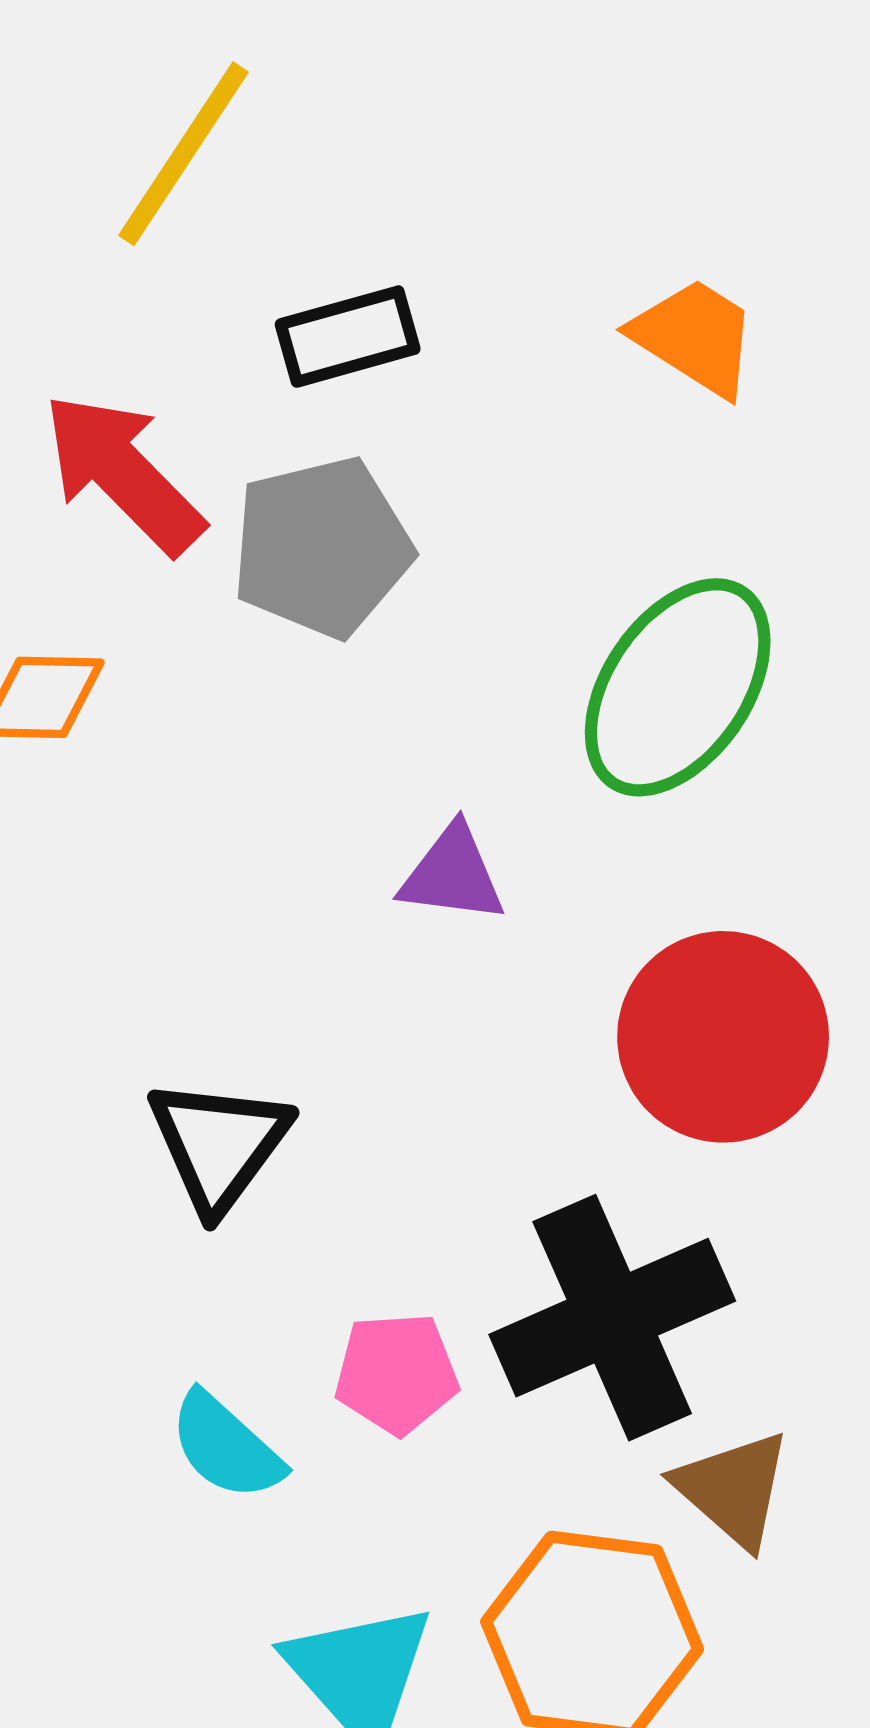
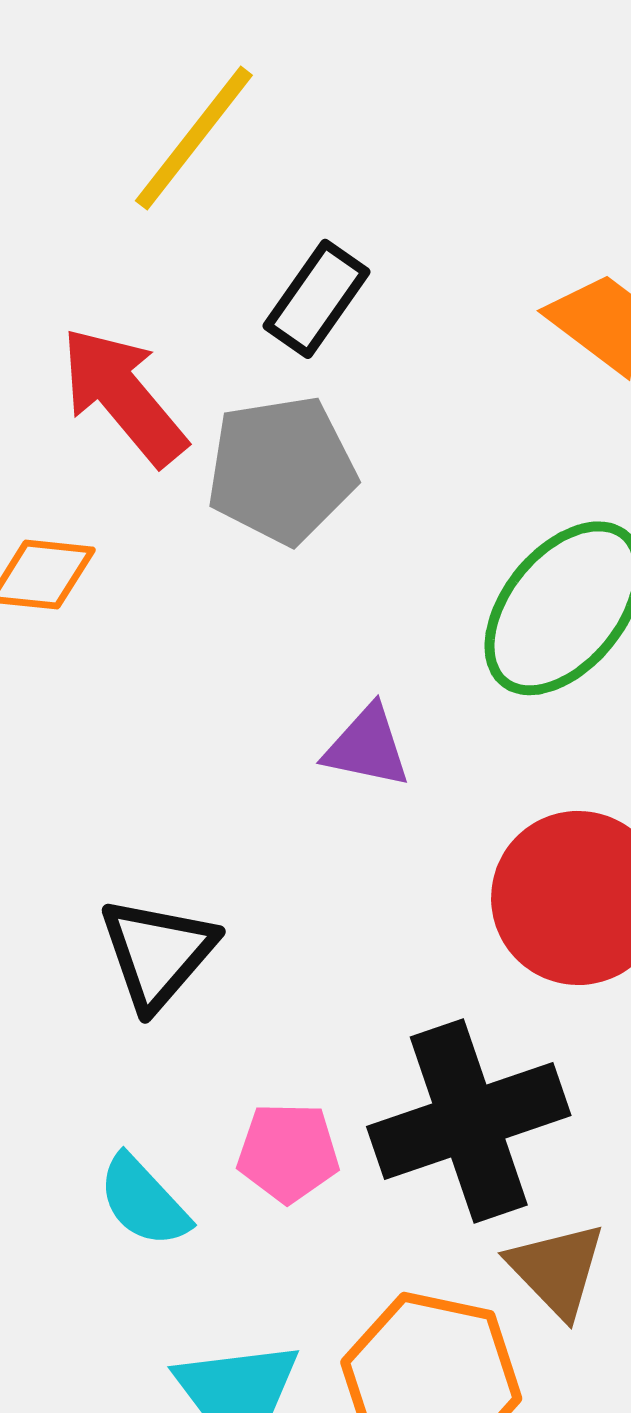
black rectangle: (348, 337) -> (317, 299), turned -44

